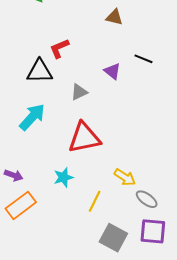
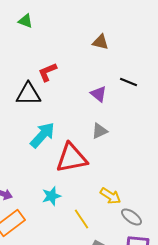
gray triangle: (79, 92) -> (99, 131), moved
cyan arrow: (32, 117) -> (42, 135), moved
yellow line: (95, 201) -> (81, 219), turned -60

